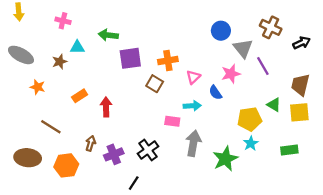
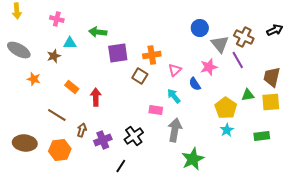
brown cross: (271, 27) -> (244, 37), moved
black arrow: (302, 43) -> (275, 30), moved
orange rectangle: (80, 96) -> (72, 87), turned 72
green triangle: (274, 105) -> (248, 95), turned -40
cyan arrow: (192, 106) -> (174, 96), turned -126
yellow pentagon: (250, 119) -> (226, 108), turned -30
brown line: (51, 127) -> (57, 115), moved
green star: (225, 159) -> (193, 159), moved

